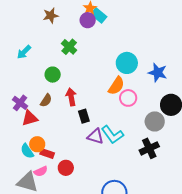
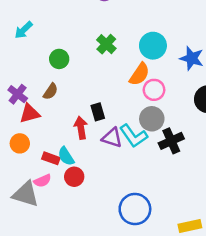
green cross: (69, 47) -> (106, 44), moved
red arrow: (71, 97) -> (81, 128), moved
gray circle: (155, 121) -> (152, 119), moved
orange circle: (37, 144) -> (20, 143), moved
black cross: (149, 148) -> (171, 141), moved
cyan semicircle: (27, 151) -> (66, 156), moved

